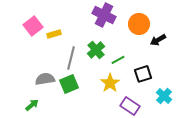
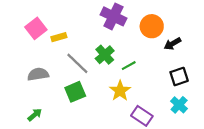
gray line: (71, 58) -> (77, 63), turned -60
black square: (143, 74) -> (179, 76), moved
gray semicircle: (45, 79) -> (38, 74), moved

